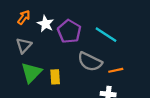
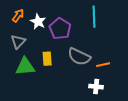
cyan line: (106, 35) -> (94, 17), moved, turned 55
green triangle: (31, 73) -> (25, 67), turned 40
yellow rectangle: (55, 77) -> (47, 59), moved

